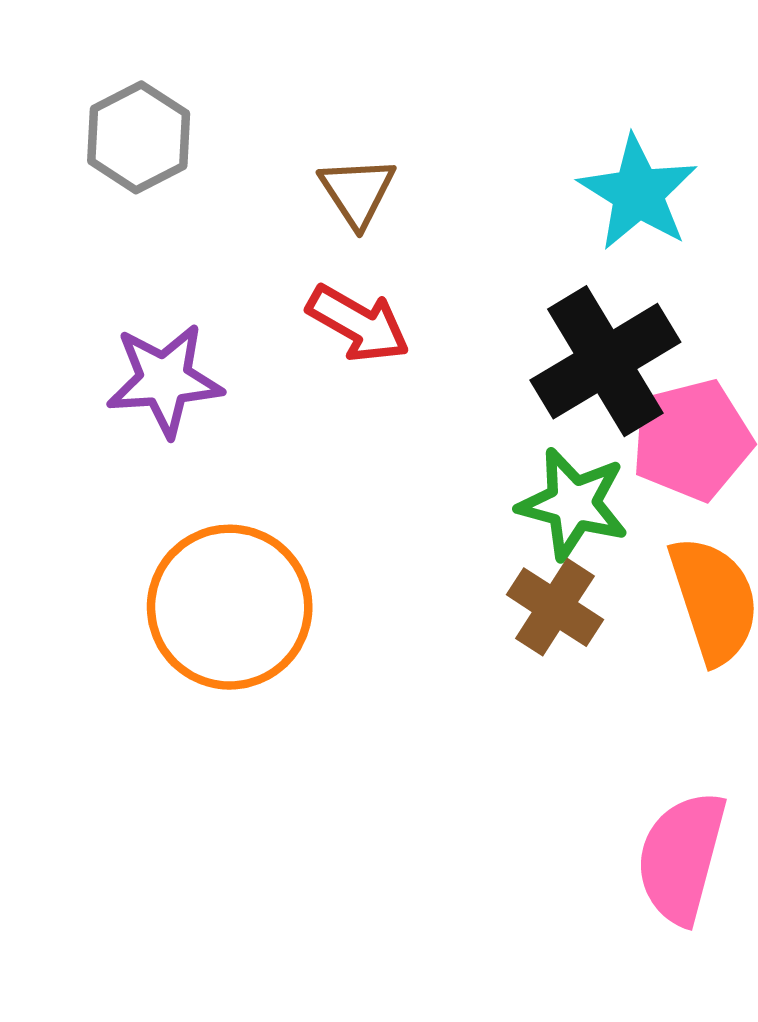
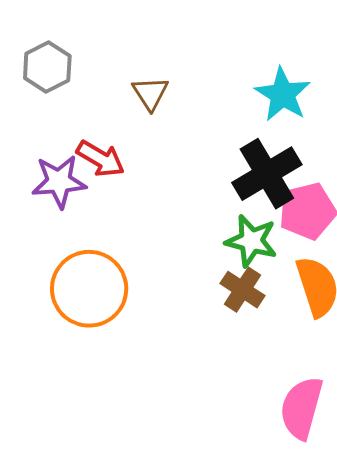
red arrow: (358, 324) -> (101, 159), moved

